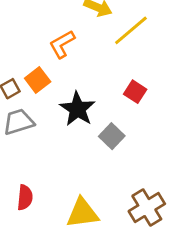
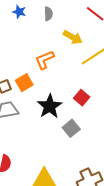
red square: (135, 92) -> (82, 98), moved

